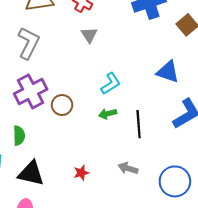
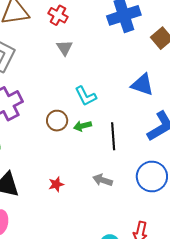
cyan L-shape: (111, 84) -> (86, 96), turned 95
brown circle: (62, 105) -> (57, 121), moved
blue circle: (175, 181) -> (152, 176), moved

